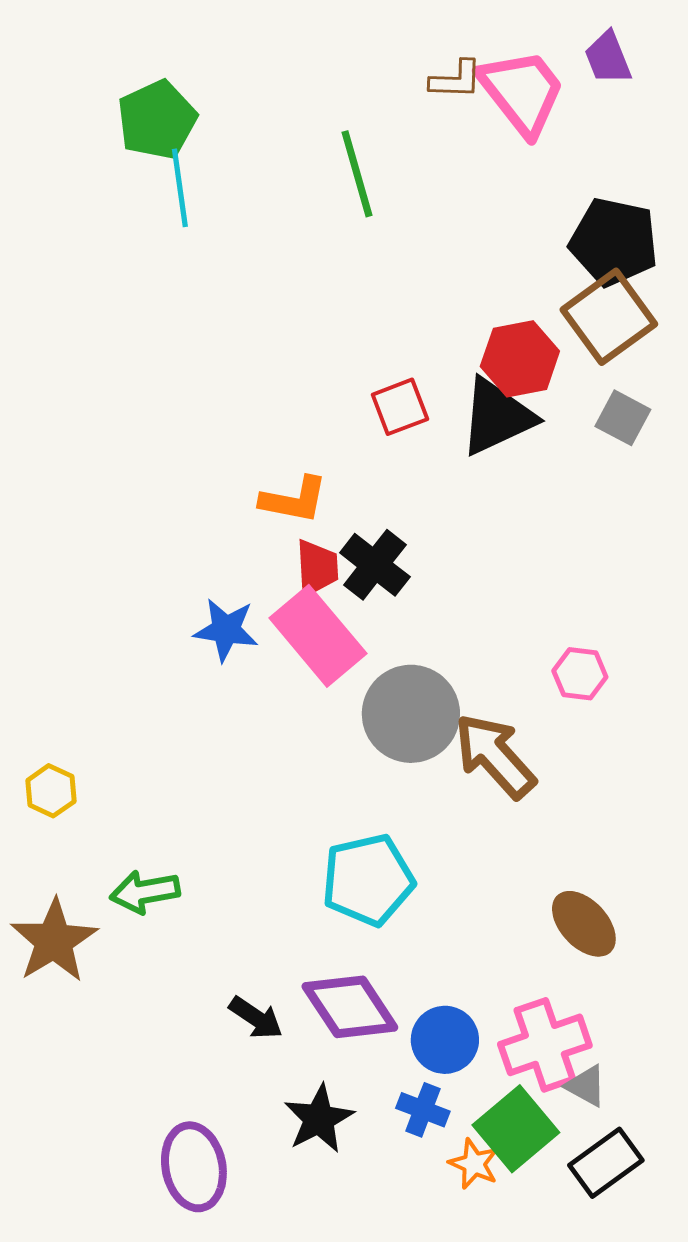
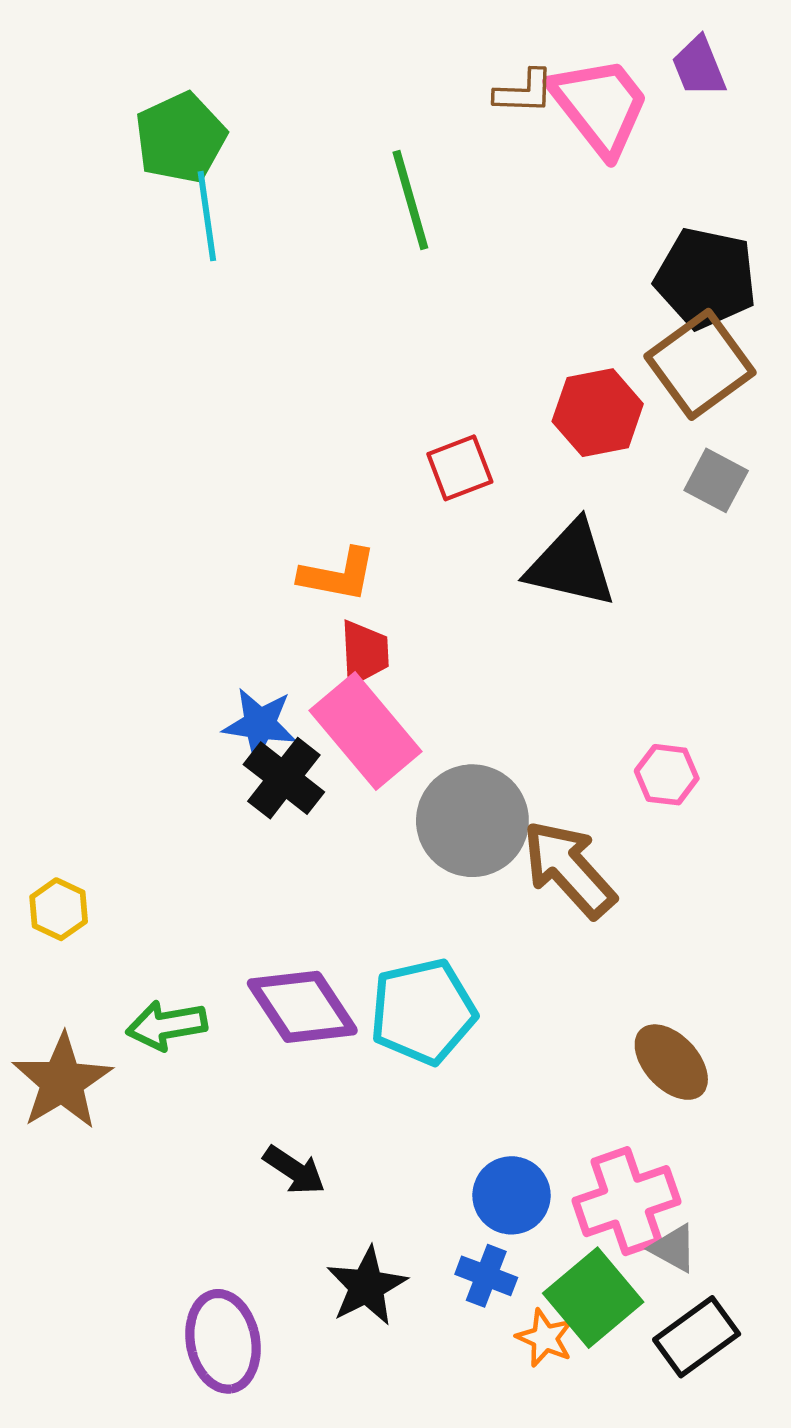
black triangle: (497, 417) -> (571, 564), moved, turned 38
black cross: (375, 565) -> (284, 778), moved
purple diamond: (350, 1007) -> (302, 1007), moved

